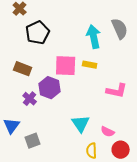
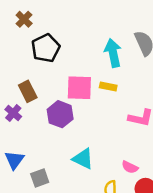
brown rectangle: (23, 69) -> (28, 91), turned 42
purple cross: (30, 99) -> (13, 113), moved
cyan triangle: (81, 124) -> (83, 159), moved, turned -30

